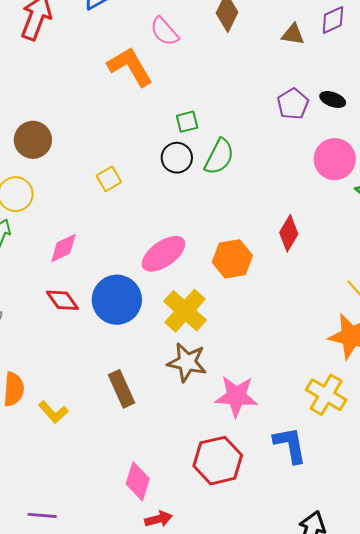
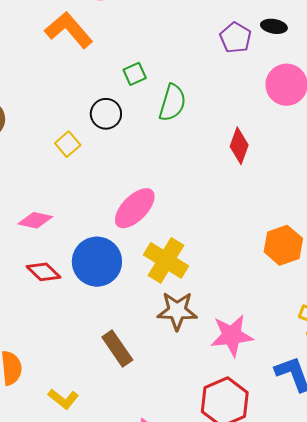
black circle: (177, 158) -> (106, 114), moved
red diamond: (289, 233) -> (239, 146), moved
pink diamond: (63, 248) -> (35, 220), turned 48
orange hexagon: (232, 259) -> (283, 245), moved
yellow L-shape: (53, 412) -> (63, 399), moved

